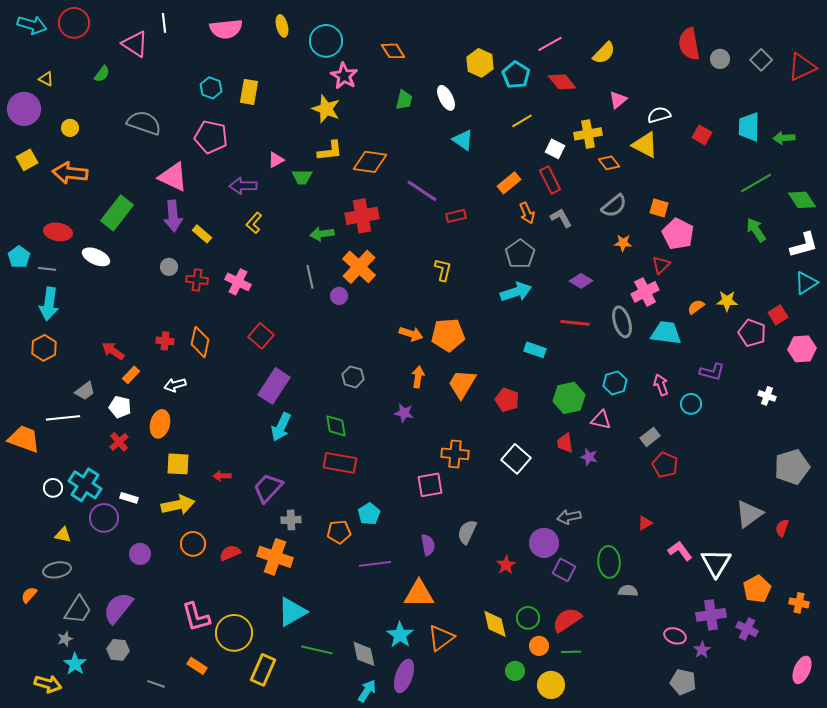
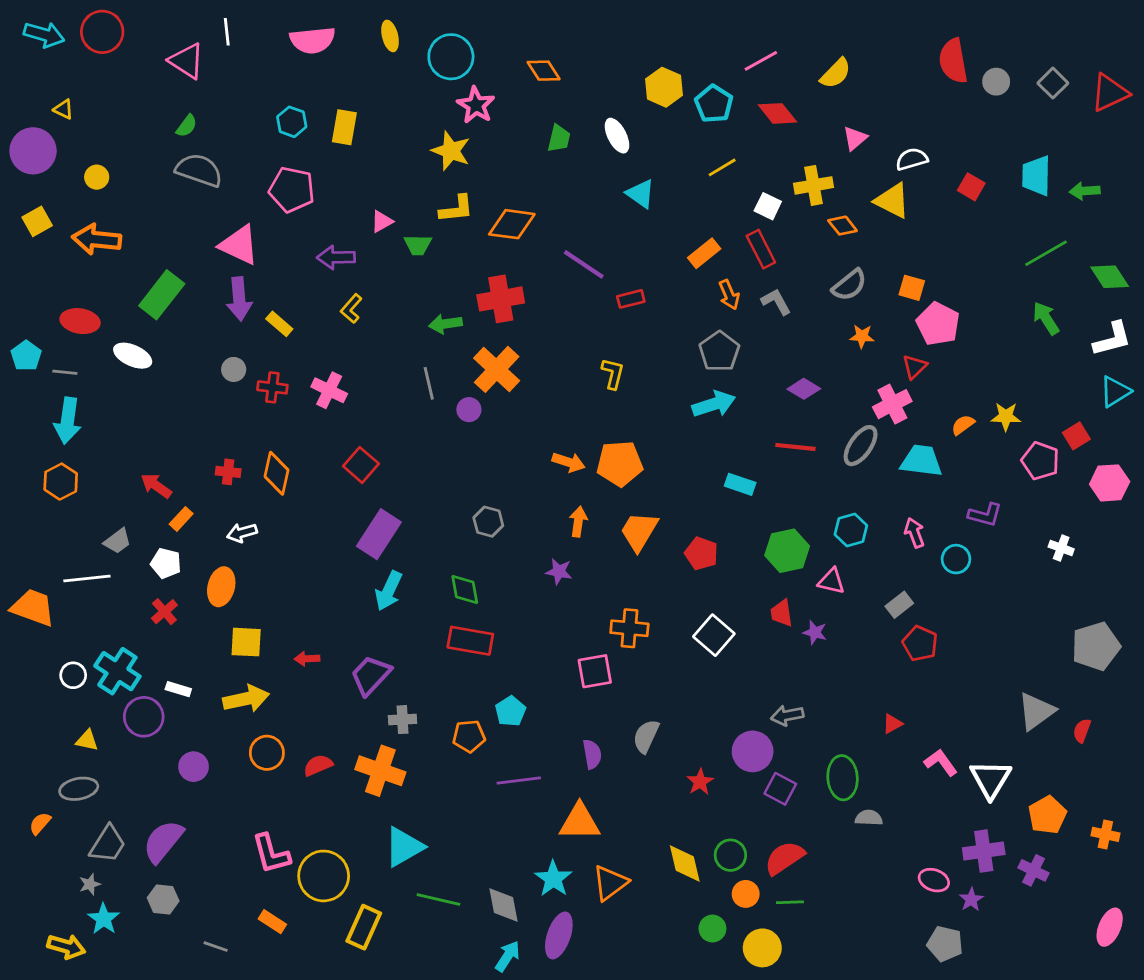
green semicircle: (102, 74) -> (187, 126), moved
gray ellipse: (622, 322) -> (861, 446), turned 52

